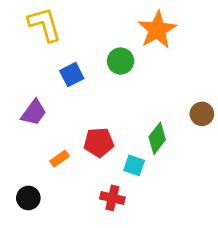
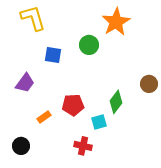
blue square: (72, 75) -> (53, 55), turned 36
cyan square: (134, 165) -> (99, 122), turned -35

